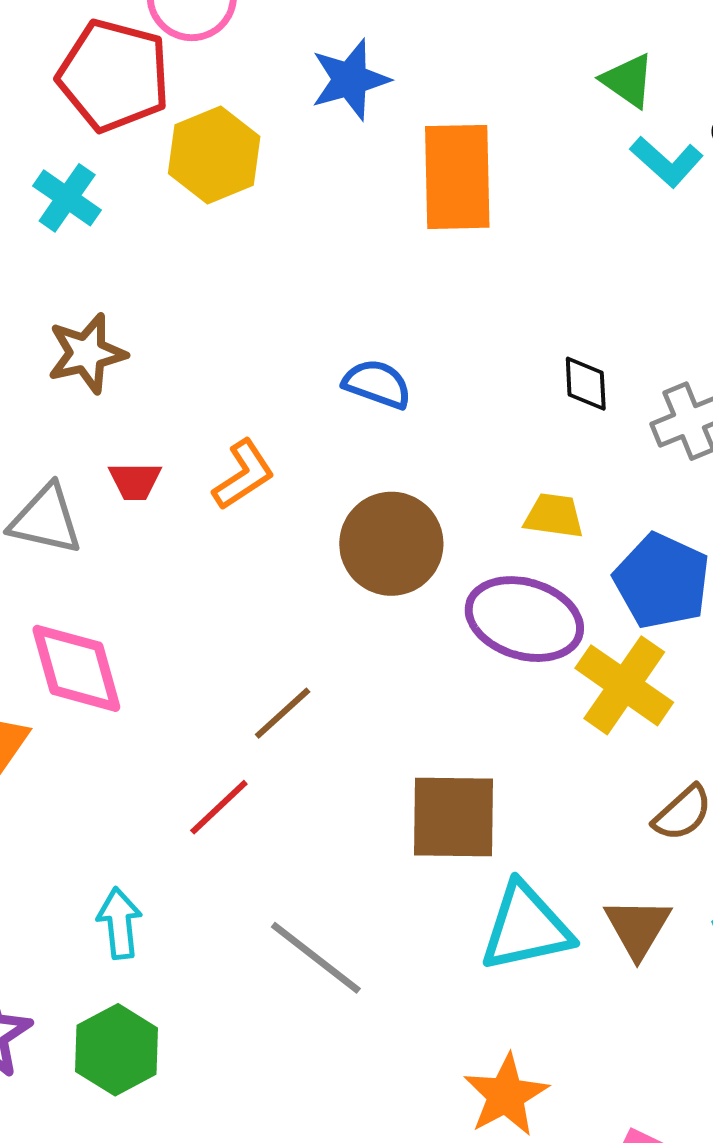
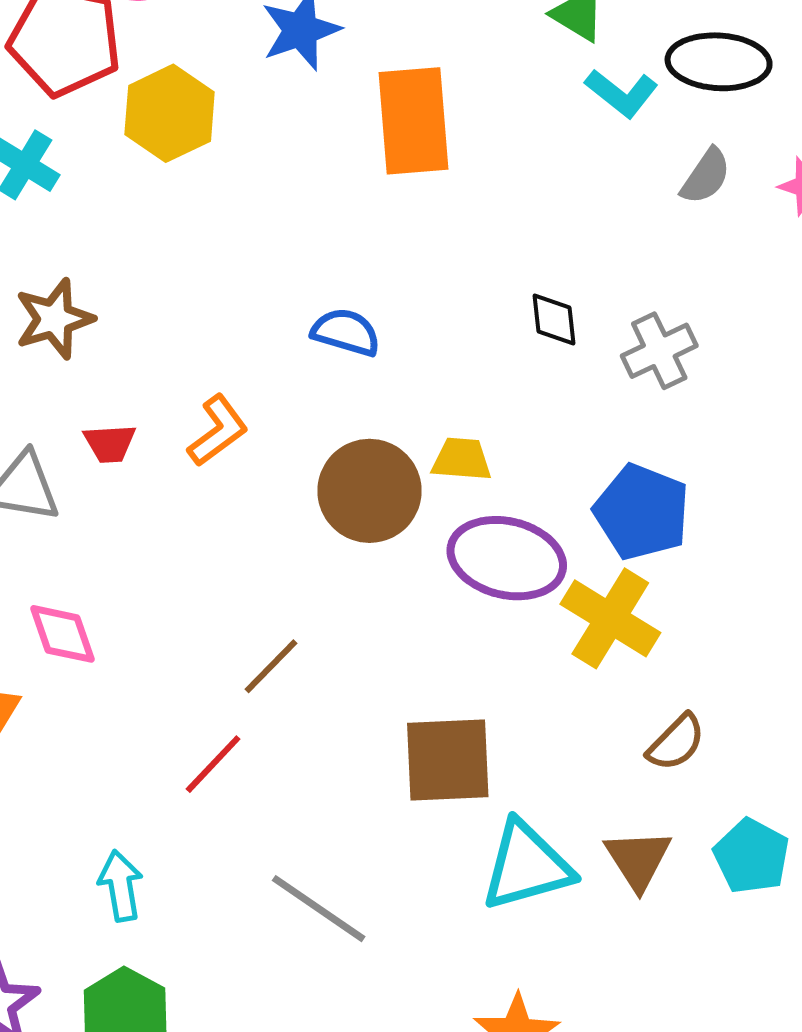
yellow trapezoid: (554, 516) -> (462, 459), moved
pink diamond: (76, 668) -> (62, 634), size x0.7

